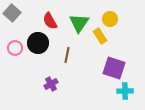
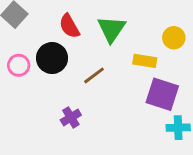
yellow circle: (110, 19) -> (174, 38), moved
yellow rectangle: (100, 36) -> (145, 61), moved, turned -49
brown line: (67, 55) -> (94, 75), turned 42

